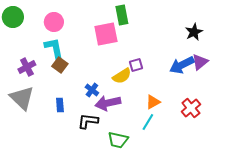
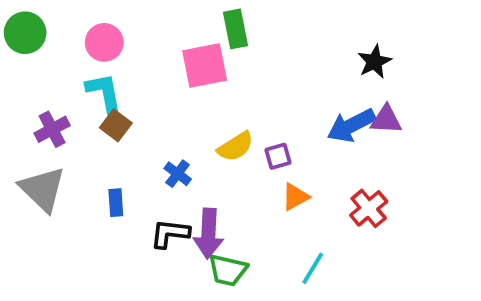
purple triangle: (200, 62) -> (386, 120), turned 42
purple square: (136, 65) -> (278, 156), moved
purple arrow: (108, 103) -> (208, 234), moved, turned -75
cyan line: (148, 122) -> (313, 268), moved

